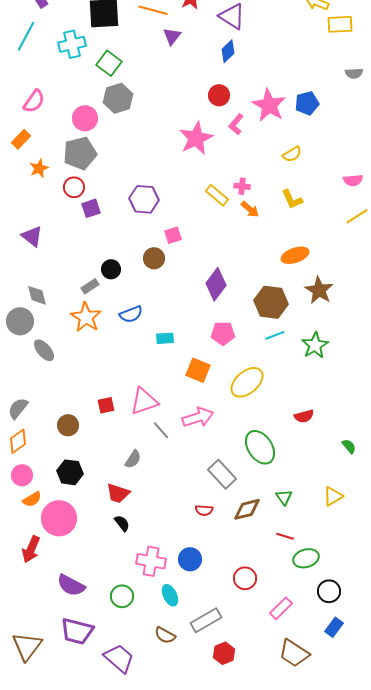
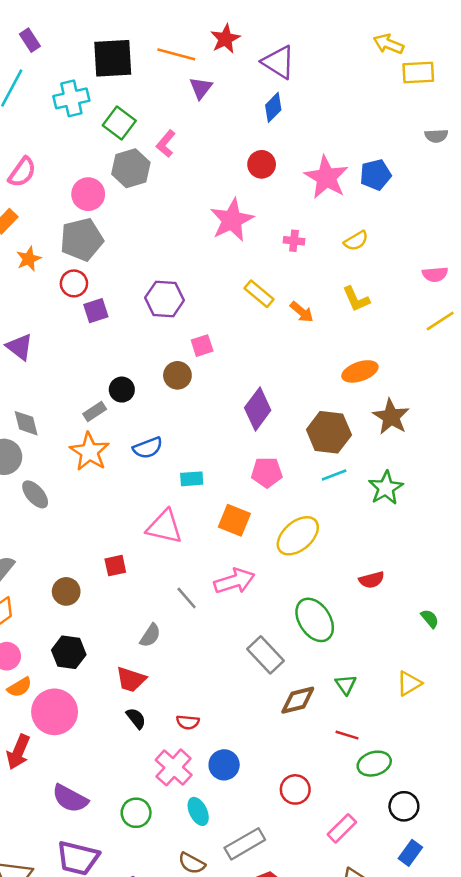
pink L-shape: (236, 124) -> (166, 144), moved
pink cross: (242, 186) -> (294, 241), moved
pink triangle: (144, 401) -> (165, 527), moved, turned 32
red semicircle: (204, 510) -> (188, 722), moved
pink cross: (151, 561) -> (174, 767), turned 32

